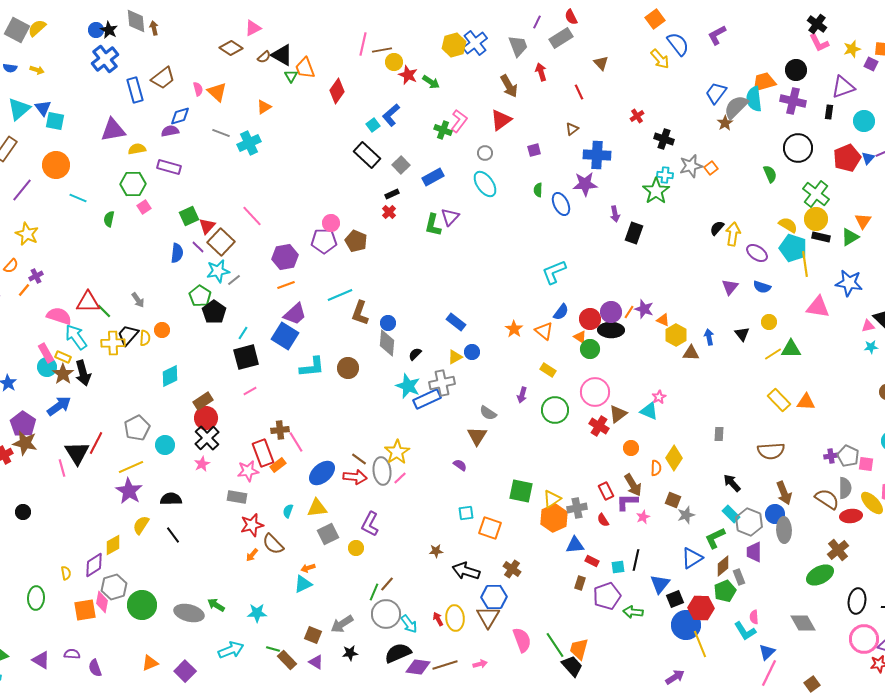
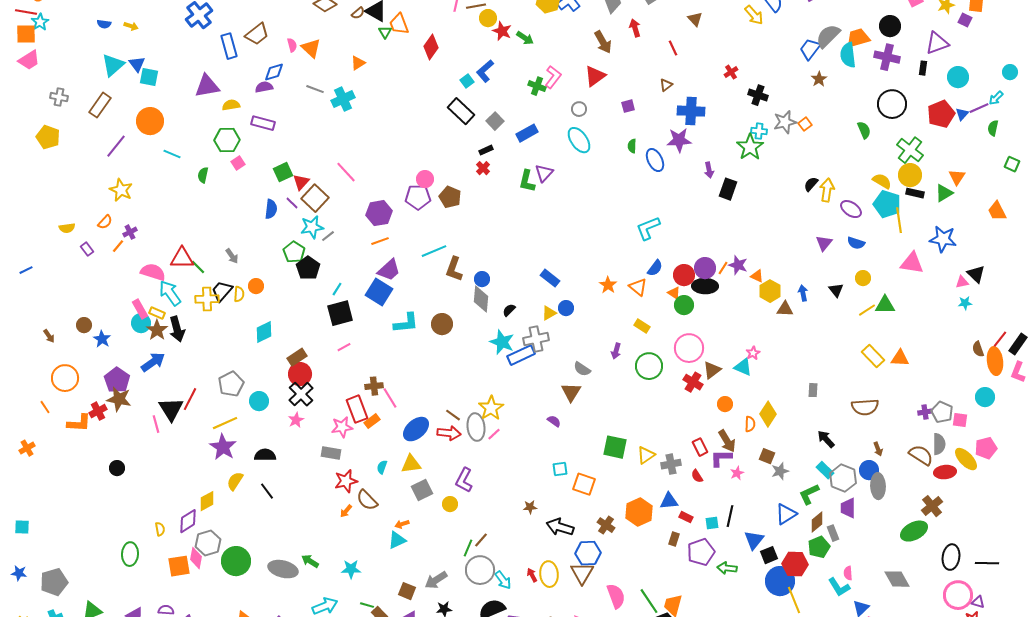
gray semicircle: (736, 107) -> (828, 36), moved
brown arrow: (784, 493) -> (878, 449), size x0.6
orange hexagon: (554, 518) -> (639, 512), moved

